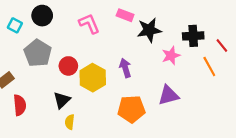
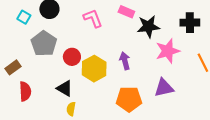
black cross: (193, 36) -> (190, 23), moved
pink star: (171, 56) -> (168, 51), size x1.4
black triangle: (62, 100) -> (65, 88), turned -48

